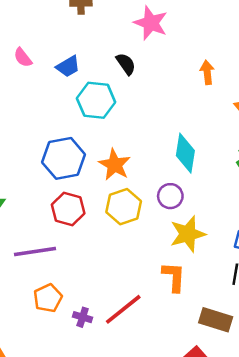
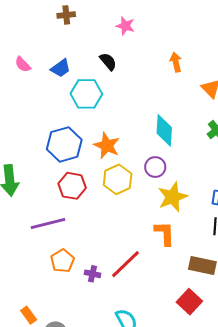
pink star: (151, 23) -> (125, 26), size x0.7

